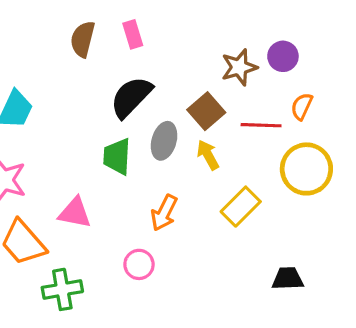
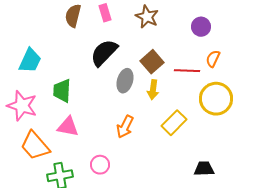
brown star: (239, 67) -> (147, 17), moved, turned -30
yellow arrow: (208, 155) -> (153, 90), turned -144
green trapezoid: (117, 156) -> (62, 91), moved
pink circle: (139, 264) -> (100, 165), moved

